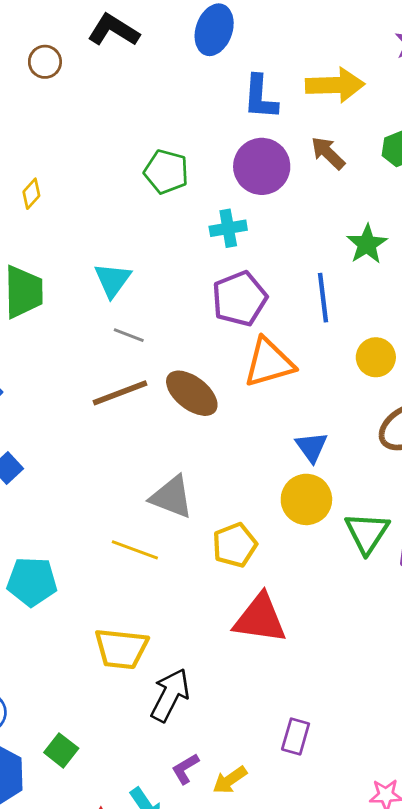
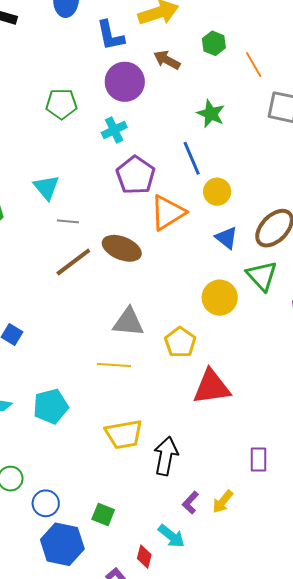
yellow circle: (376, 357) -> (217, 192), moved
blue triangle: (312, 447) -> (226, 238), moved
green triangle: (367, 533) -> (262, 276), moved

